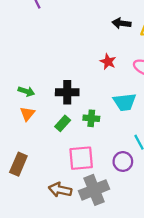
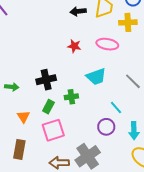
orange triangle: (27, 114) -> (23, 117), moved
pink square: (81, 158) -> (53, 130), moved

